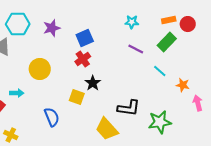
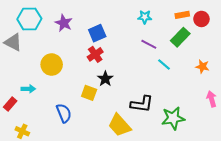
purple star: (52, 28) -> (64, 23), turned -30
cyan line: (160, 71) -> (164, 65), moved
orange star: (183, 85) -> (202, 67), moved

